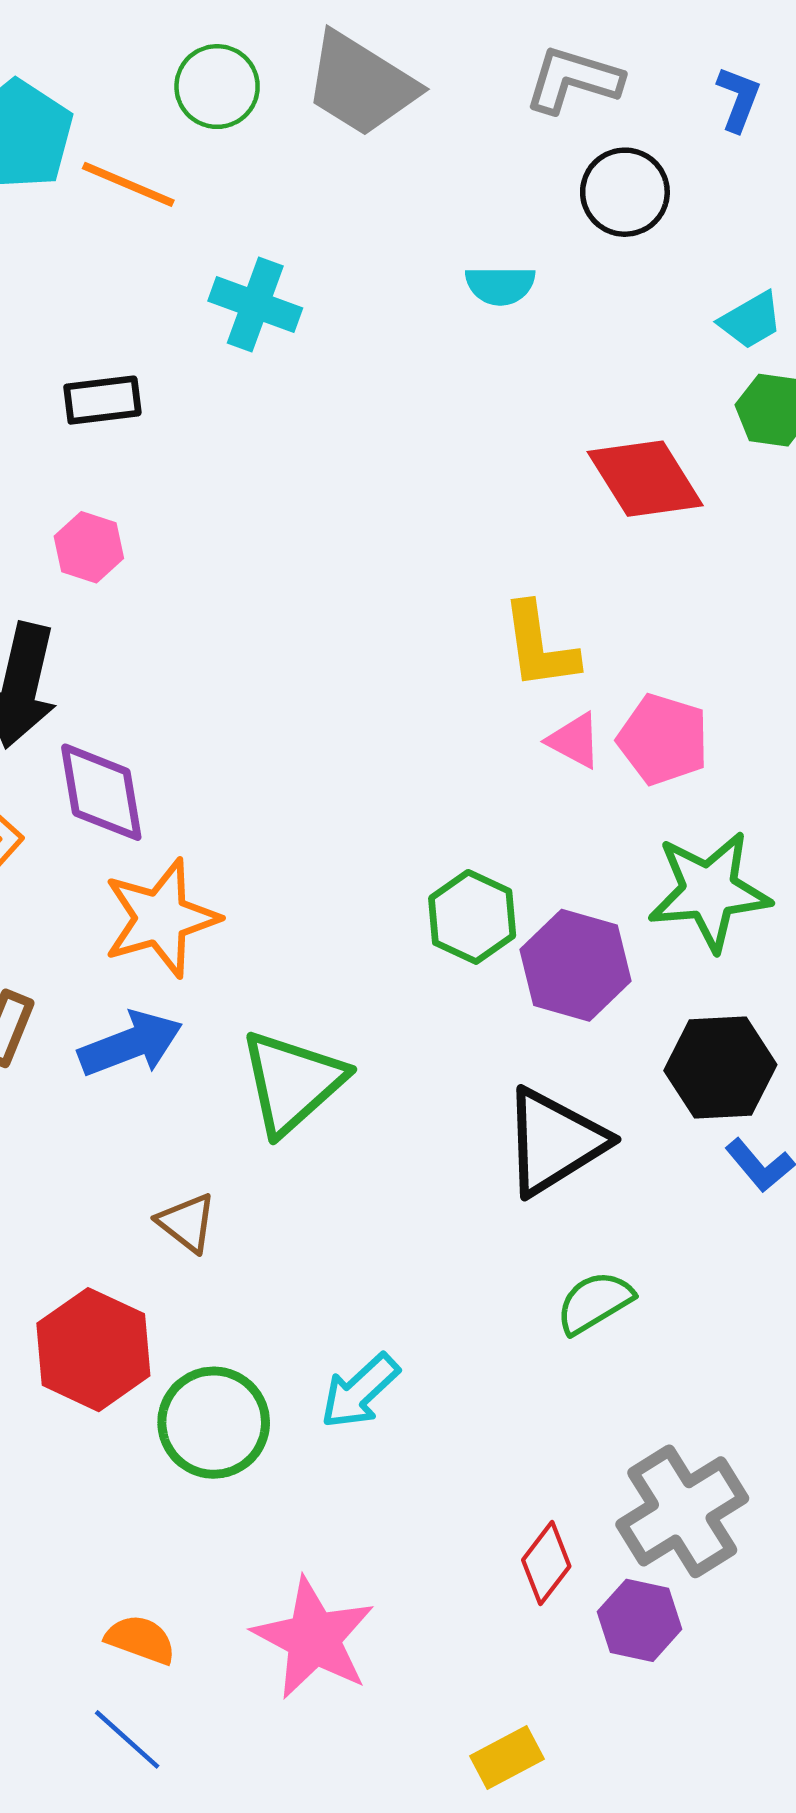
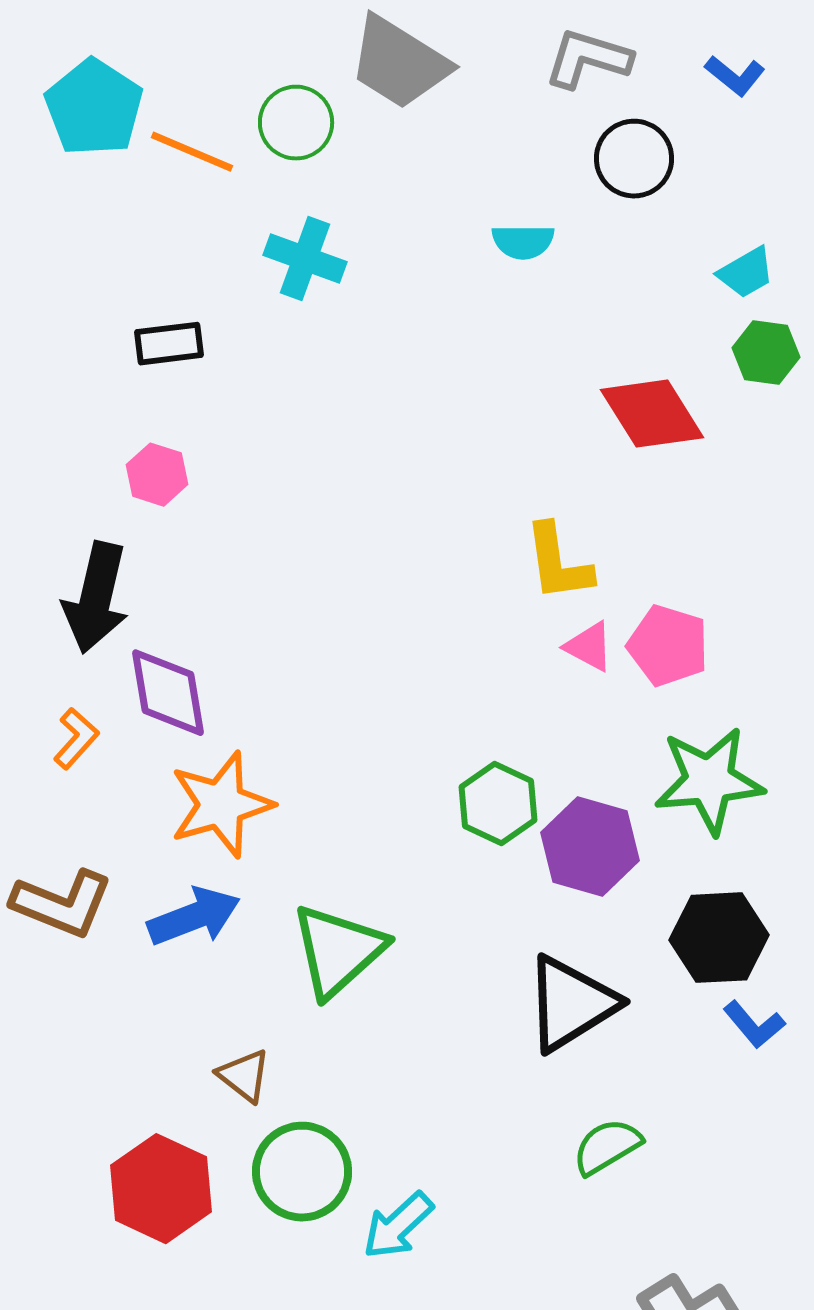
green circle: (217, 87) -> (296, 123), moved
blue L-shape: (738, 99) -> (735, 76), turned 108
green circle: (214, 1423) -> (302, 1172), moved

